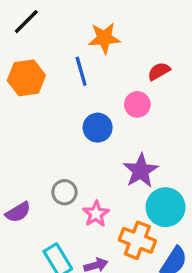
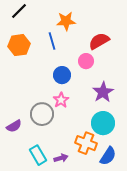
red semicircle: (159, 71) -> (99, 41), size x1.5
purple star: (141, 171) -> (103, 92), moved
gray circle: (64, 192) -> (42, 114), size x1.5
pink star: (96, 214) -> (61, 100), moved

